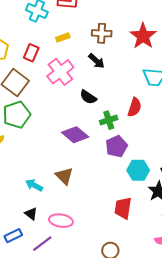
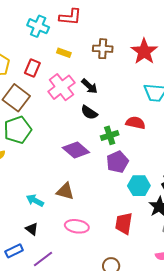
yellow rectangle: (63, 37) -> (64, 53), turned 40
black arrow: (96, 61) -> (89, 86), moved
red semicircle: (135, 107) -> (135, 123), turned -96
brown triangle: (64, 176) -> (65, 191), turned -30
pink ellipse: (61, 221) -> (77, 226), moved

